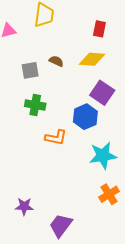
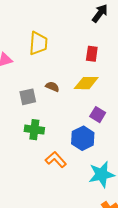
purple square: (102, 93) -> (98, 115), size x0.7
orange L-shape: (56, 137) -> (56, 160), turned -140

